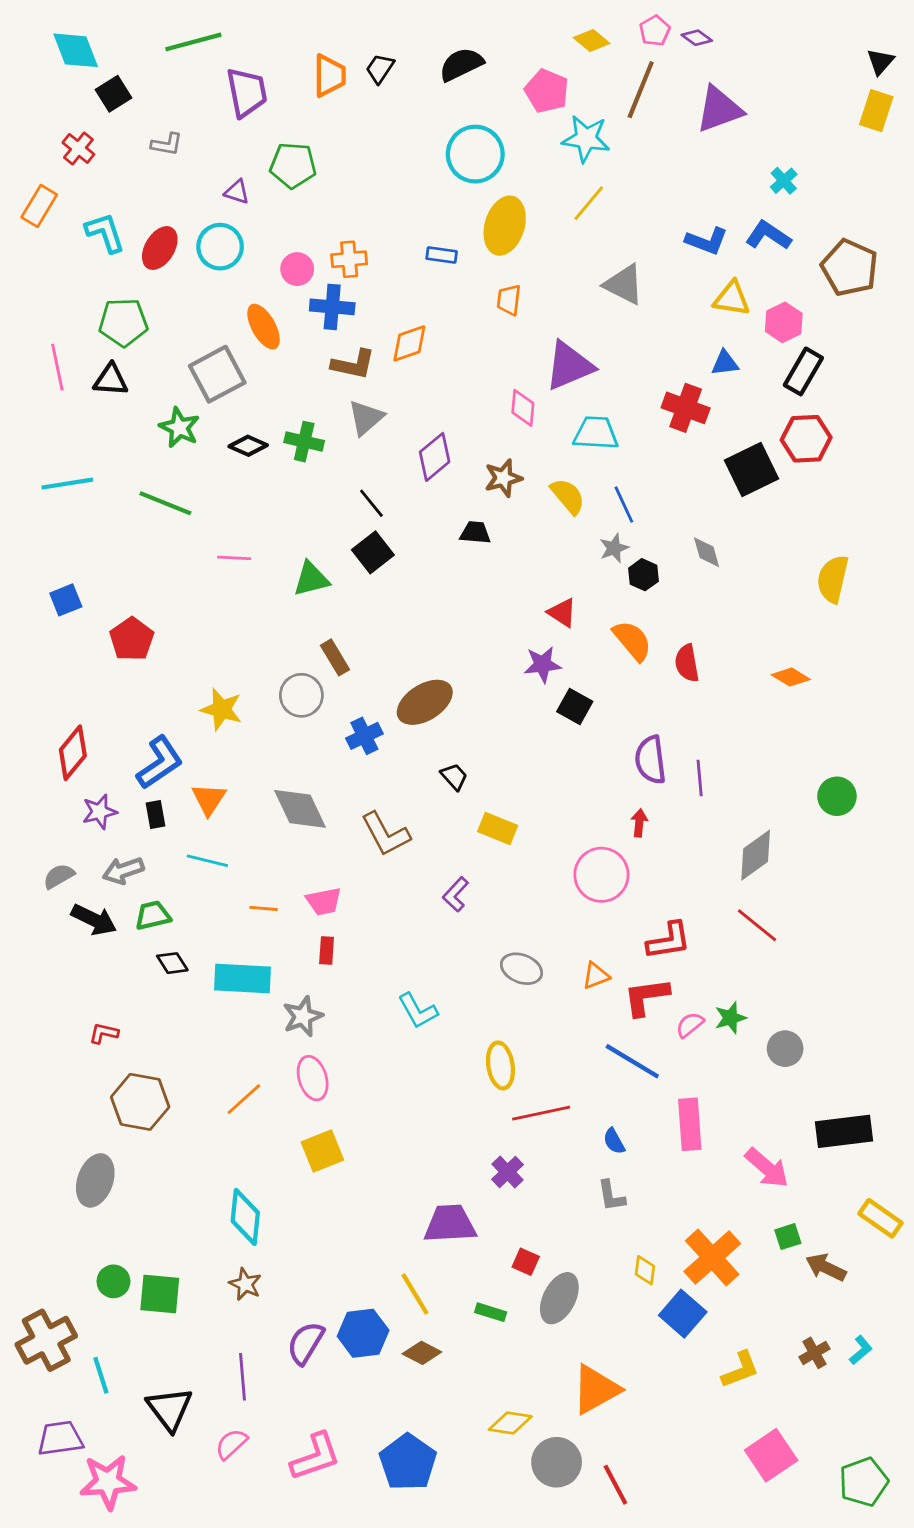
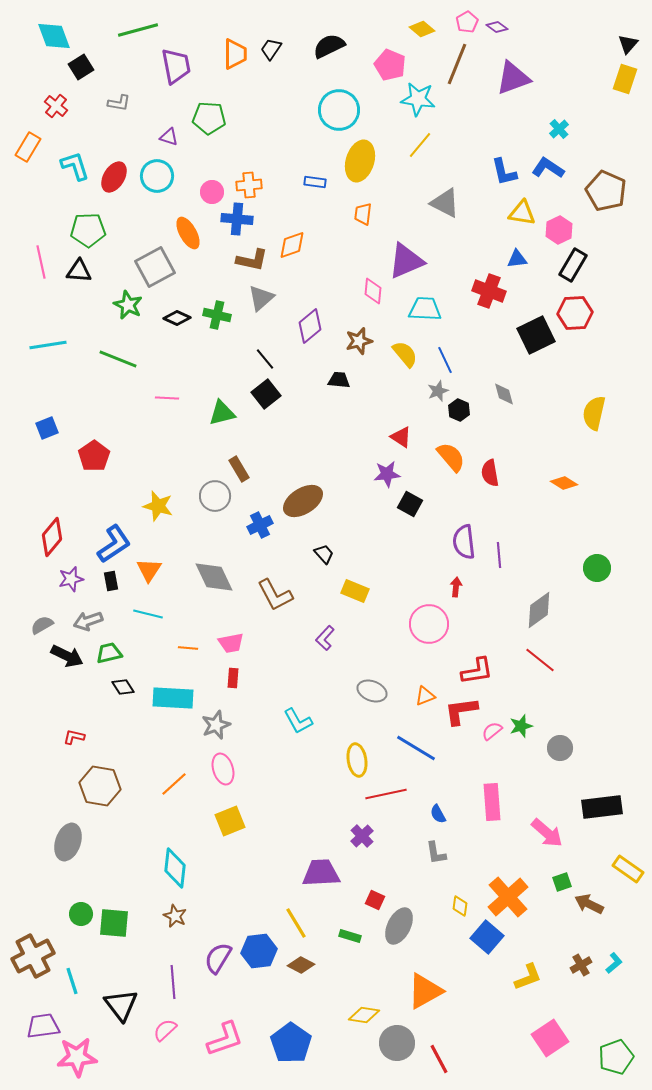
blue L-shape: (707, 241) -> (504, 172), turned 56
blue line: (632, 1061) -> (416, 748), moved

